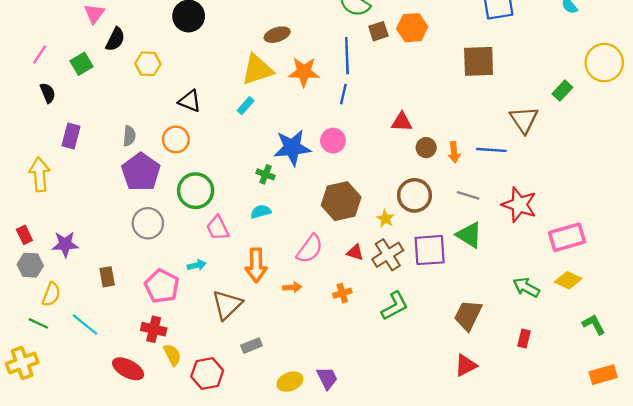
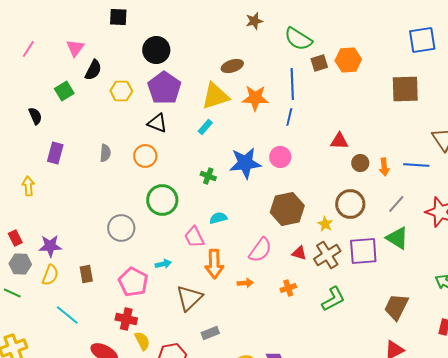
pink line: (40, 54) -> (28, 49), moved
purple pentagon: (141, 172) -> (164, 88), moved
yellow arrow: (40, 174) -> (28, 186), size x0.7
green cross: (265, 174) -> (208, 176), moved
gray line: (468, 195) -> (396, 204), turned -66
pink trapezoid: (218, 228) -> (194, 237), moved
yellow semicircle: (51, 294) -> (50, 275), moved
green line: (38, 323) -> (12, 293), moved

